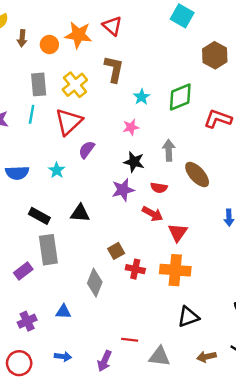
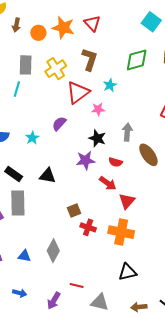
green diamond: (180, 97) -> (137, 60), moved
red triangle: (69, 122) -> (78, 92), moved
gray diamond: (95, 283) -> (53, 251), moved

